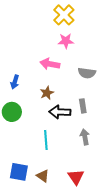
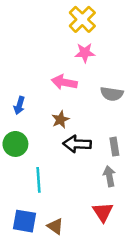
gray rectangle: (83, 106) -> (114, 147), moved
cyan line: (46, 140) -> (39, 180), moved
red triangle: (76, 177) -> (103, 212), moved

